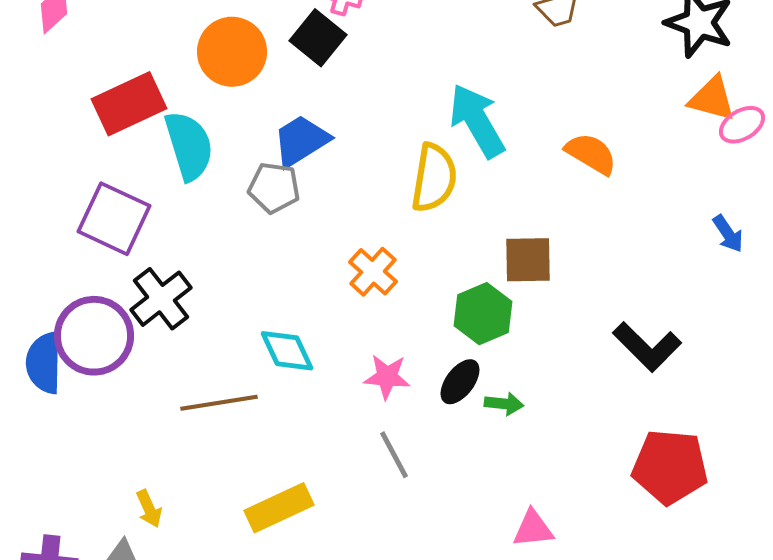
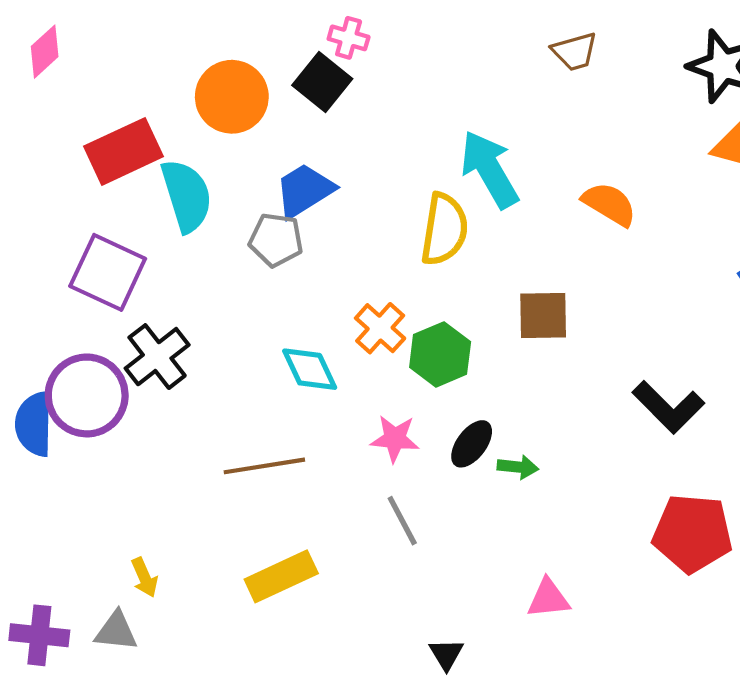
green hexagon: (483, 314) -> (440, 354), moved
cyan diamond: (287, 351) -> (310, 369), moved
brown line: (219, 403) -> (264, 466), moved

